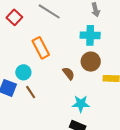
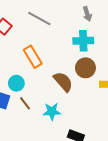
brown semicircle: (69, 74) -> (63, 82), size x1.5
cyan star: (81, 104) -> (52, 111), moved

